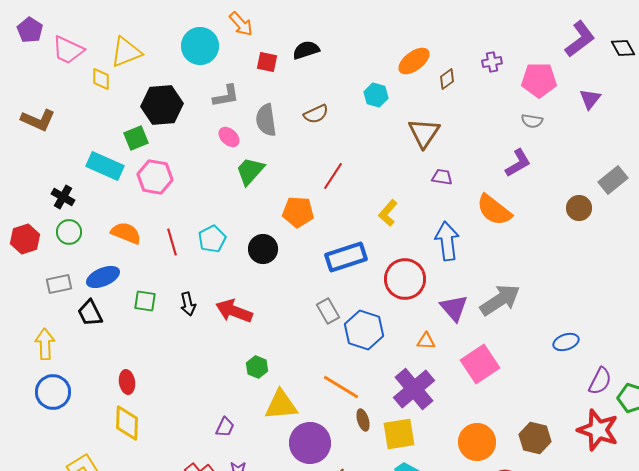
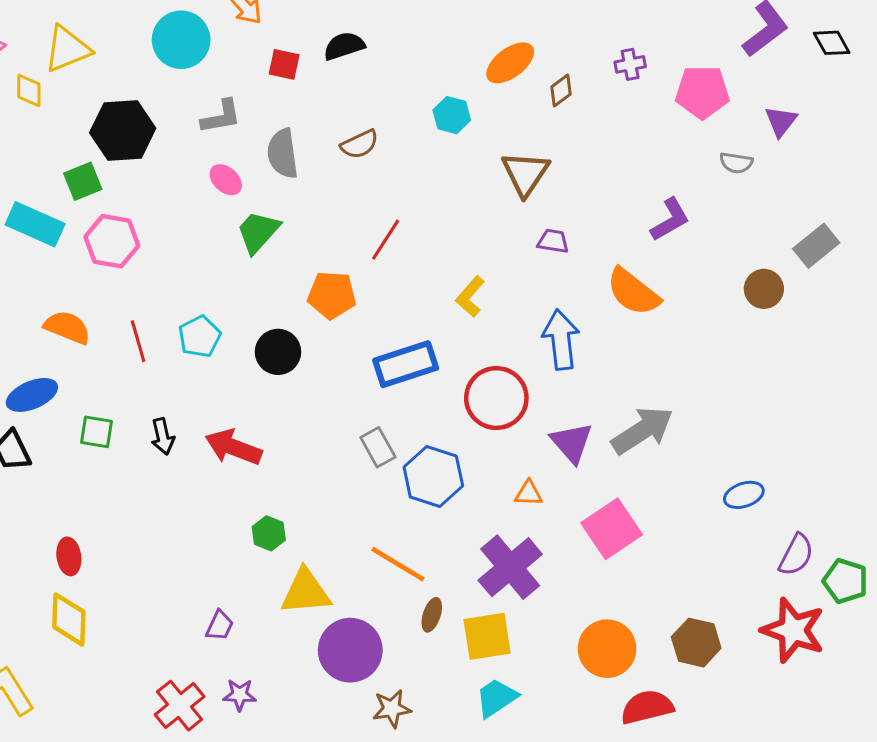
gray semicircle: (532, 121) -> (736, 163), moved
brown ellipse: (363, 420) -> (432, 615), turned 35

